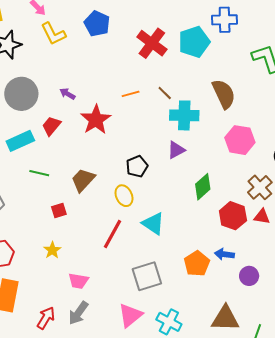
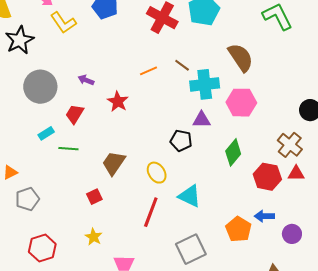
red star: (96, 120) -> (118, 101), size x0.7
pink hexagon: (240, 140) -> (241, 103), moved
cyan rectangle: (20, 141) -> (46, 133), size x0.6
purple triangle: (176, 150) -> (202, 120), turned 36
black pentagon: (137, 166) -> (181, 141), moved, turned -30
green line: (39, 173) -> (68, 149), moved

